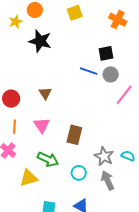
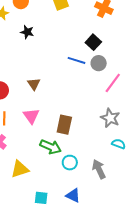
black star: (40, 41) -> (27, 32), size x0.6
black square: (106, 53) -> (93, 42), turned -35
gray star: (104, 156) -> (110, 118), moved
green arrow: (48, 159) -> (51, 147), moved

